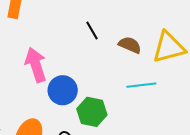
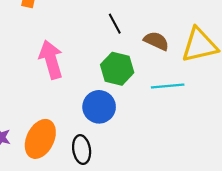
blue circle: (63, 90) -> (99, 107), moved
green hexagon: (92, 112) -> (117, 69), moved

